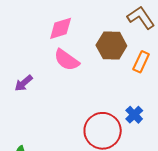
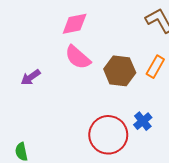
brown hexagon: (111, 46) -> (120, 71), moved

